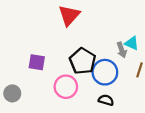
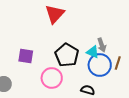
cyan triangle: (132, 43) -> (93, 52), moved
blue circle: (105, 72) -> (100, 65), moved

